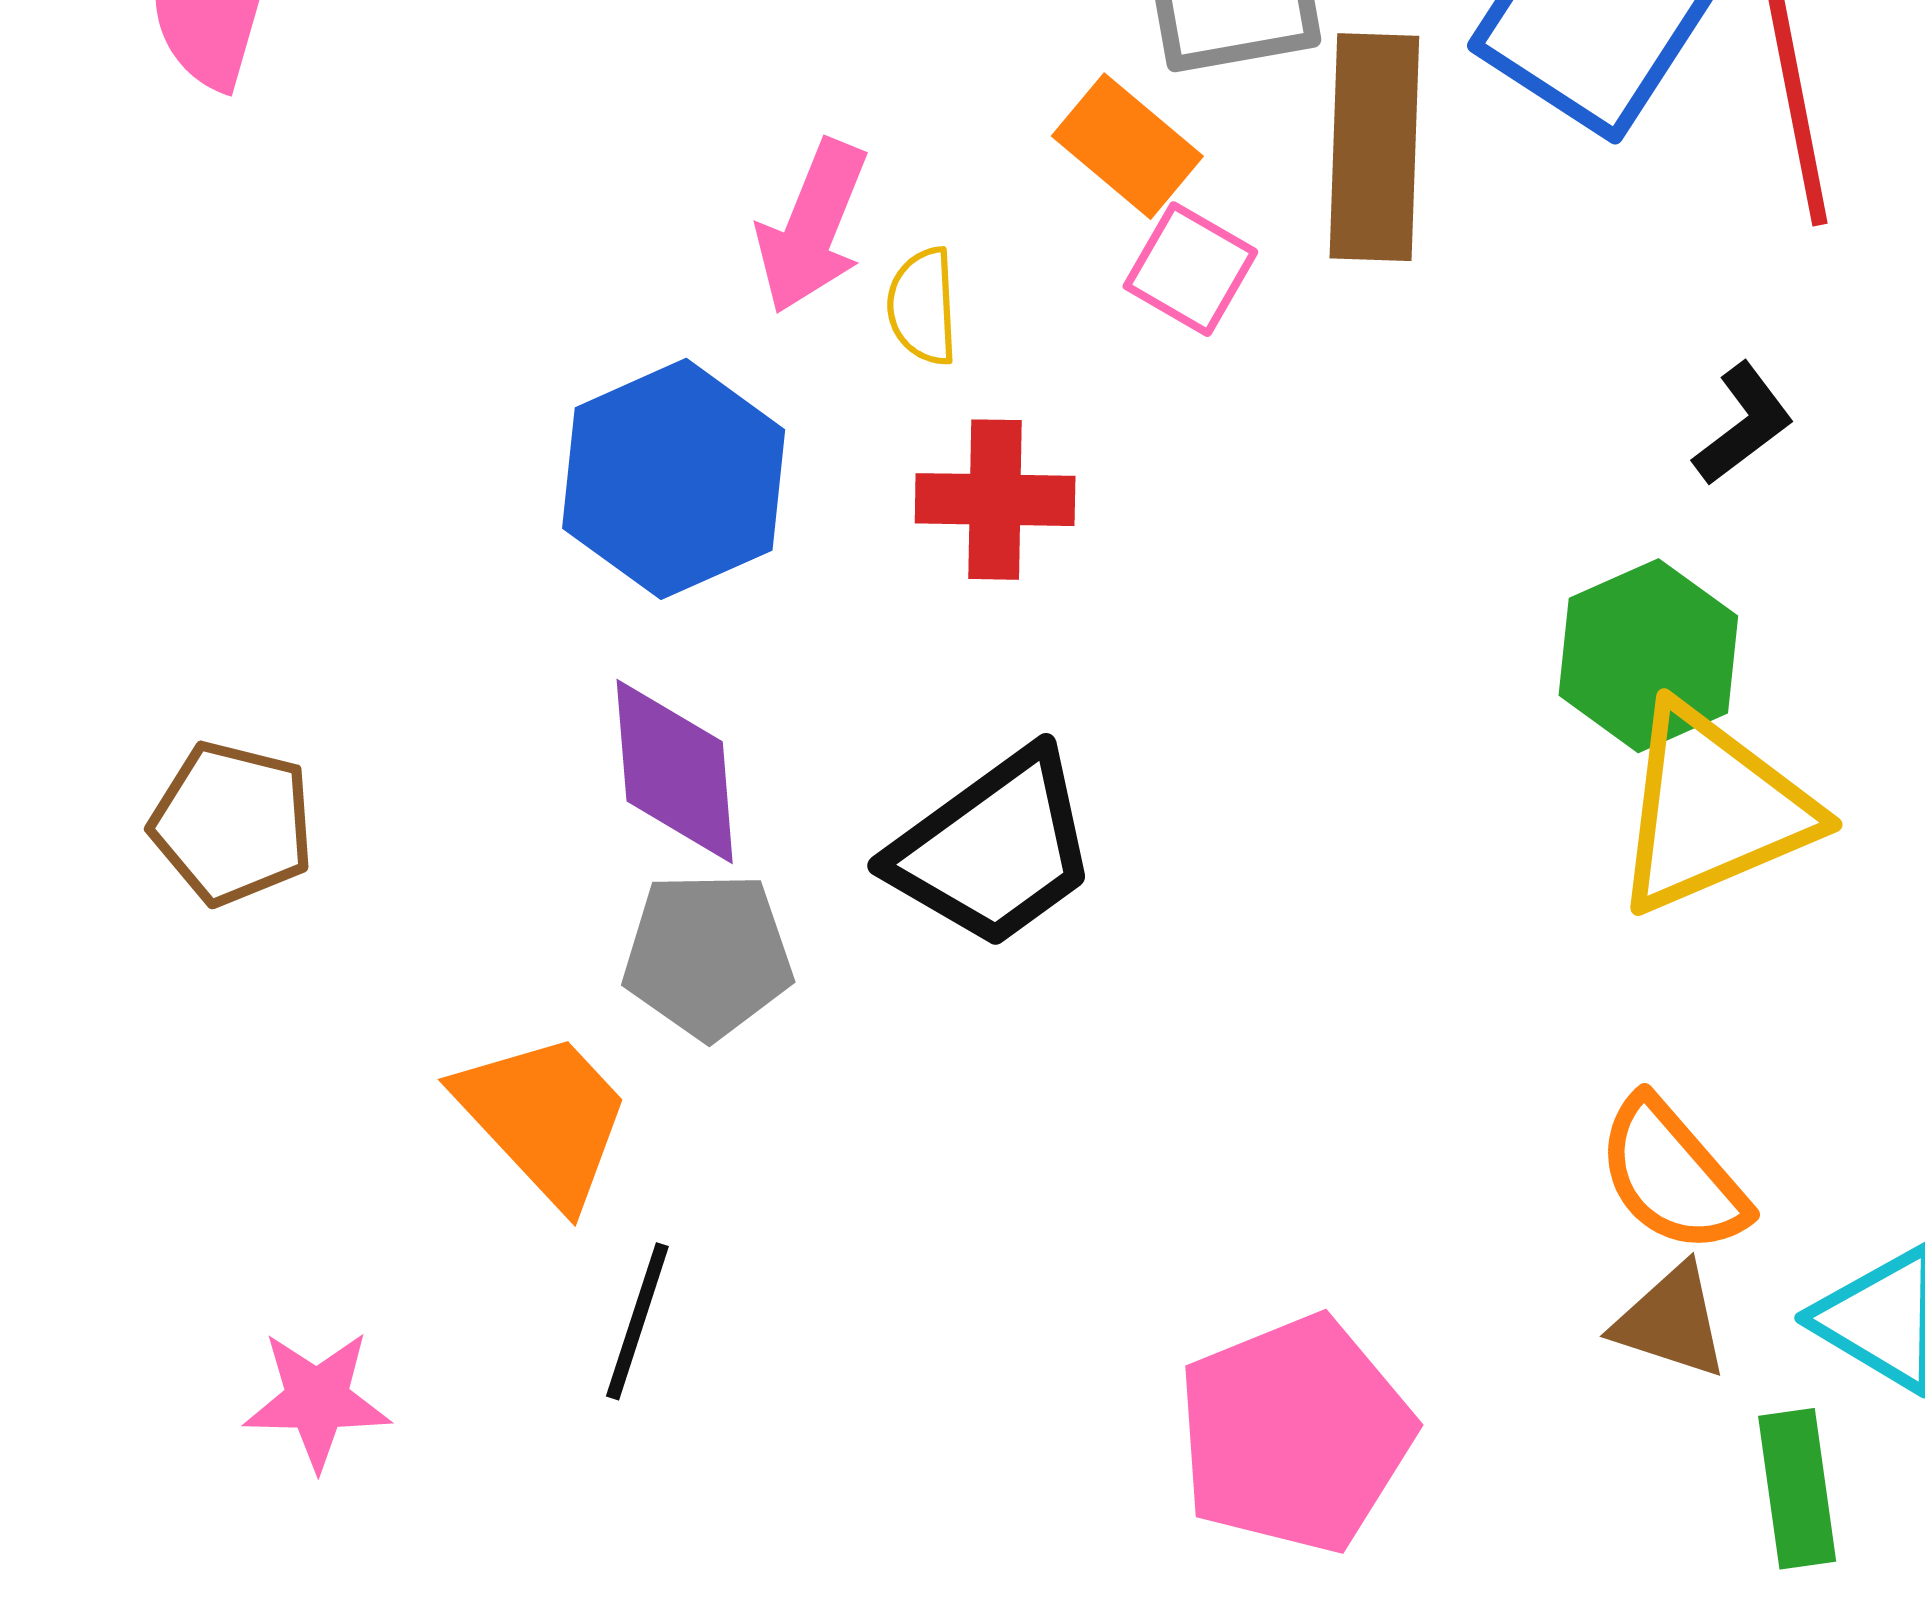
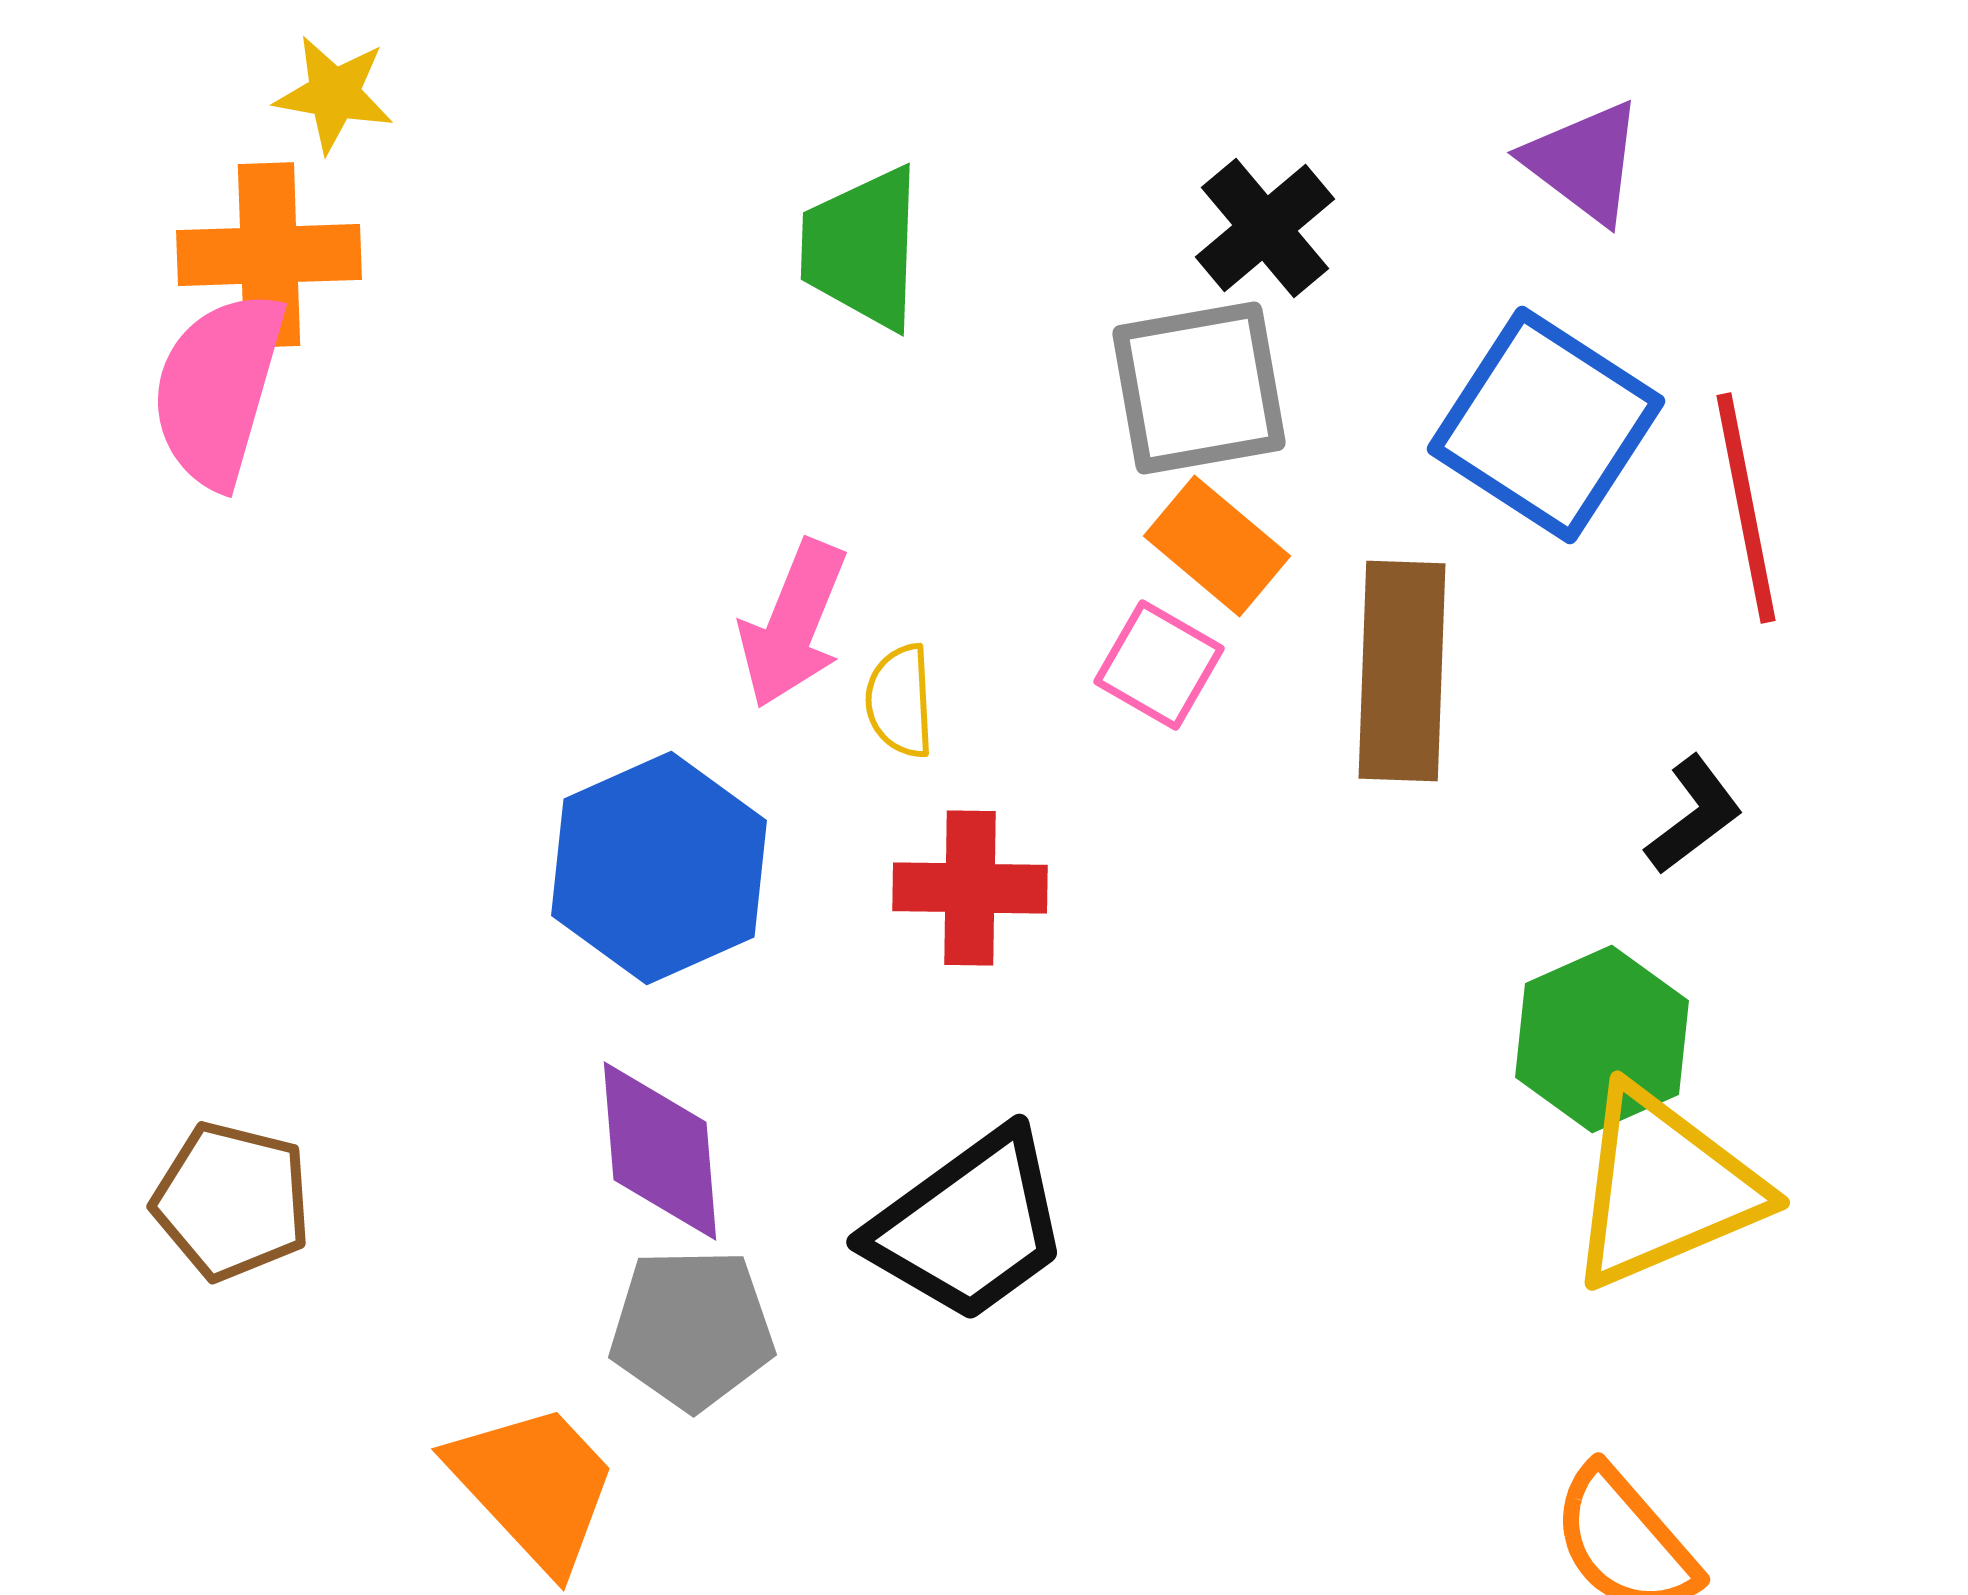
orange rectangle: (1127, 146) -> (1217, 546), moved
brown rectangle: (1374, 147) -> (1402, 671), moved

